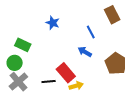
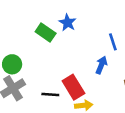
green rectangle: (23, 45) -> (46, 32), moved
blue arrow: (85, 52) -> (101, 65), turned 72

